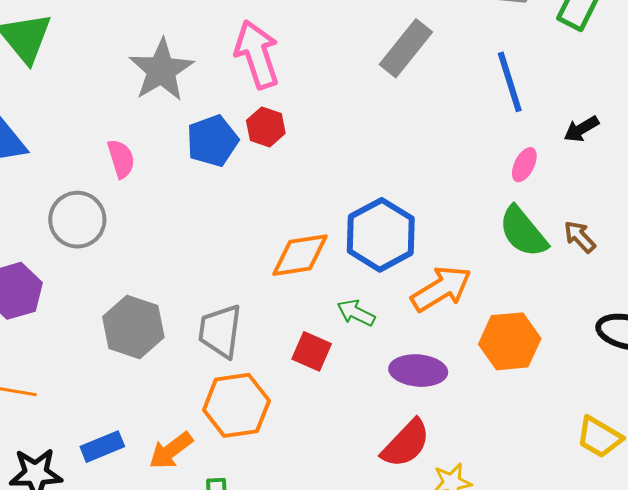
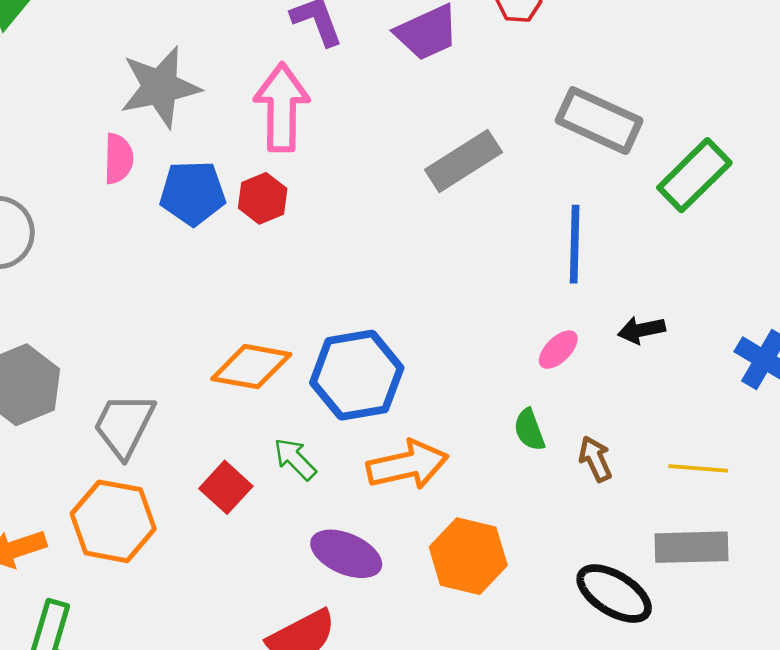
pink semicircle: (121, 159) -> (118, 159), moved
green semicircle: (523, 232) -> (529, 430), size x0.6

